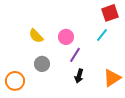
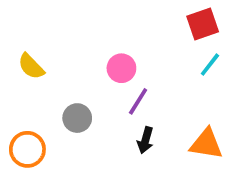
cyan line: (102, 35) -> (210, 65), moved
yellow semicircle: (36, 36) -> (31, 66), moved
orange triangle: (112, 78) -> (206, 144), turned 42

